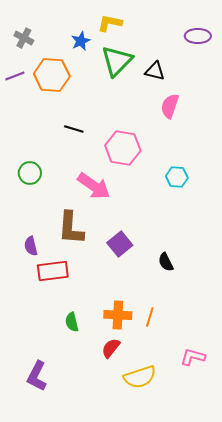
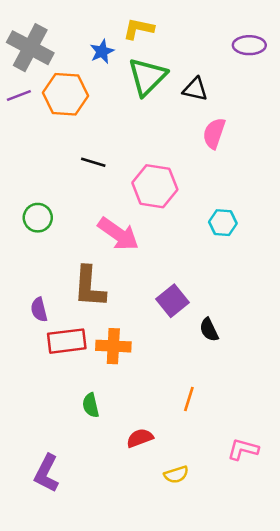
gray cross: (24, 38) -> (30, 48), size x1.8
purple square: (120, 244) -> (172, 301), moved
orange cross: (118, 315) -> (113, 346), moved
red semicircle: (111, 348) -> (140, 438), turned 30
yellow semicircle: (140, 377) -> (176, 475), size x0.6

